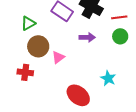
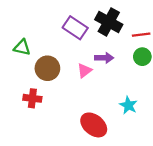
green triangle: (28, 23) -> (22, 47), moved, turned 42
pink triangle: (58, 57) -> (84, 71), moved

